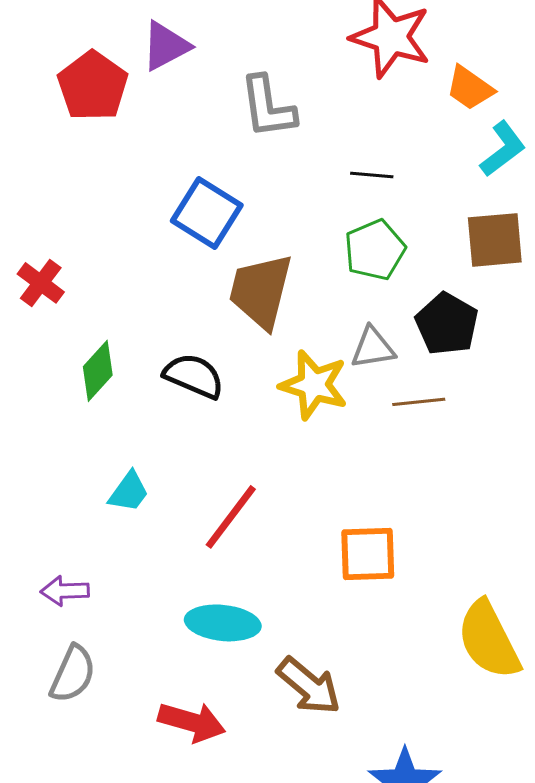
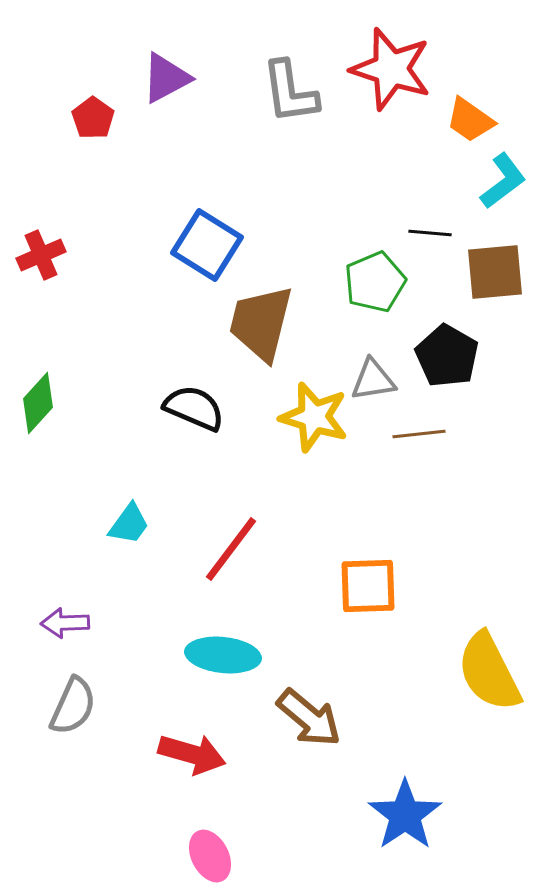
red pentagon: (93, 86) -> (93, 118), size x0.6
gray L-shape: (268, 107) -> (290, 92), moved
black line: (372, 175) -> (430, 233), moved
red cross: (41, 283) -> (41, 255), moved, turned 30
green diamond: (98, 371) -> (38, 403), moved

